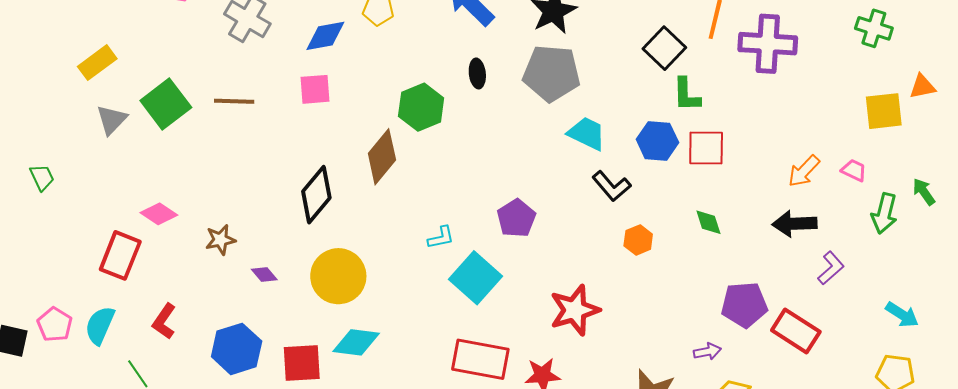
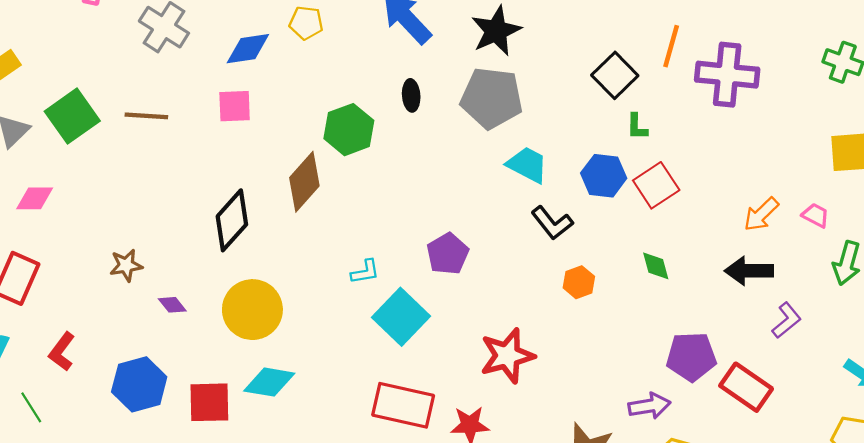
green L-shape: (686, 95) -> (637, 127), size x0.7
red square: (706, 148) -> (656, 185), turned -36
pink diamond: (159, 214) -> (35, 198), moved, turned -36
purple arrow: (707, 351) -> (649, 406), size x1.4

